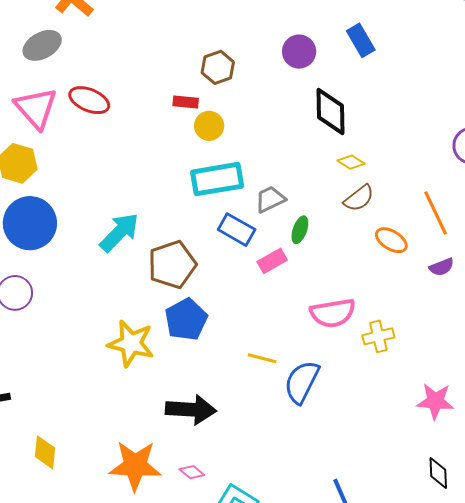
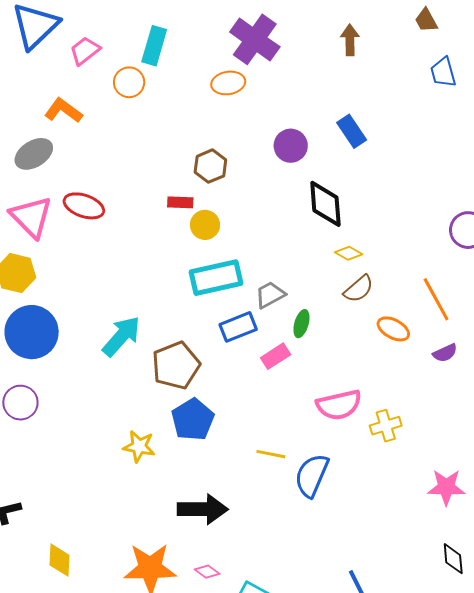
blue rectangle: (237, 230) -> (238, 327), turned -48
yellow star: (131, 343) -> (139, 446), size x0.7

